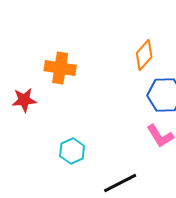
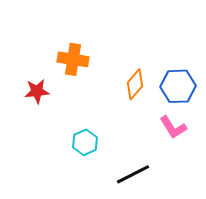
orange diamond: (144, 55) -> (135, 84), moved

